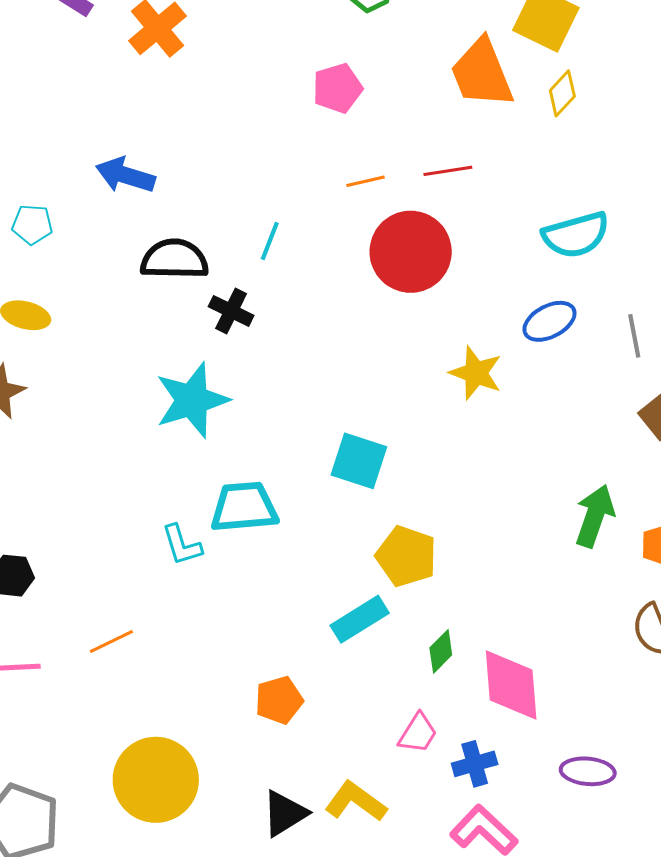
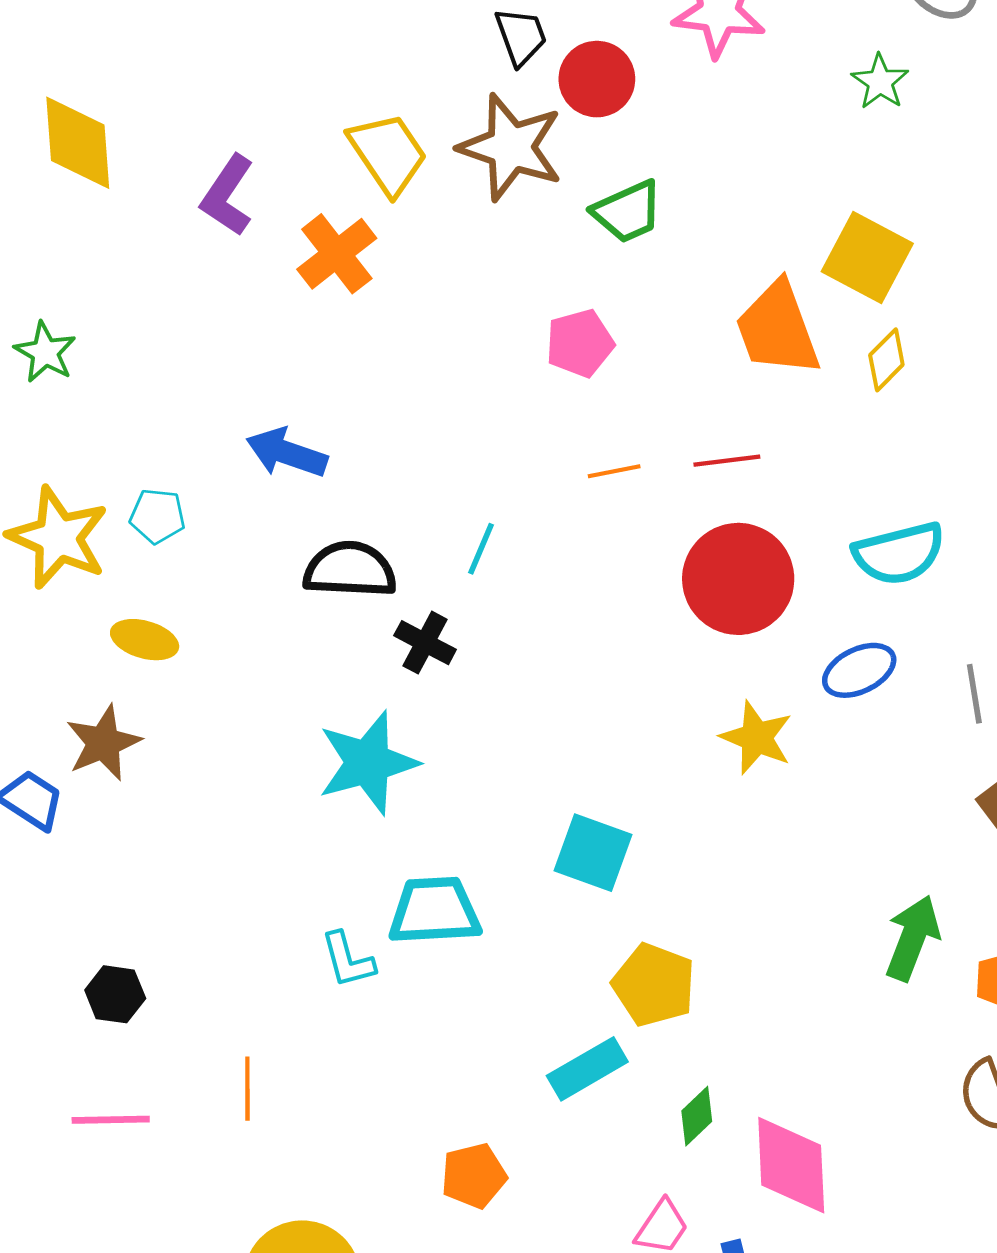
red circle: (411, 252) -> (738, 579), moved
orange line: (111, 642) -> (247, 1089), turned -66

